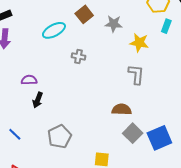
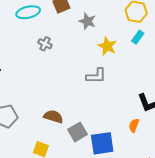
gray L-shape: (136, 74) -> (96, 76), turned 70
brown semicircle: (122, 109) -> (53, 117), moved

